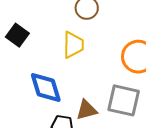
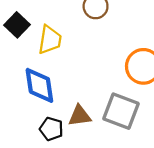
yellow trapezoid: (73, 45) -> (50, 40), moved

